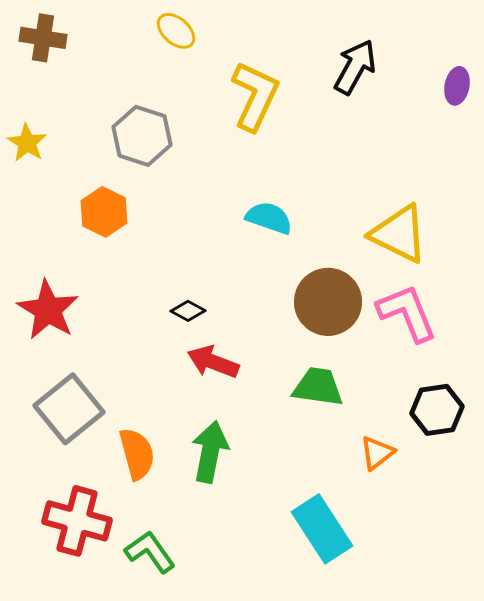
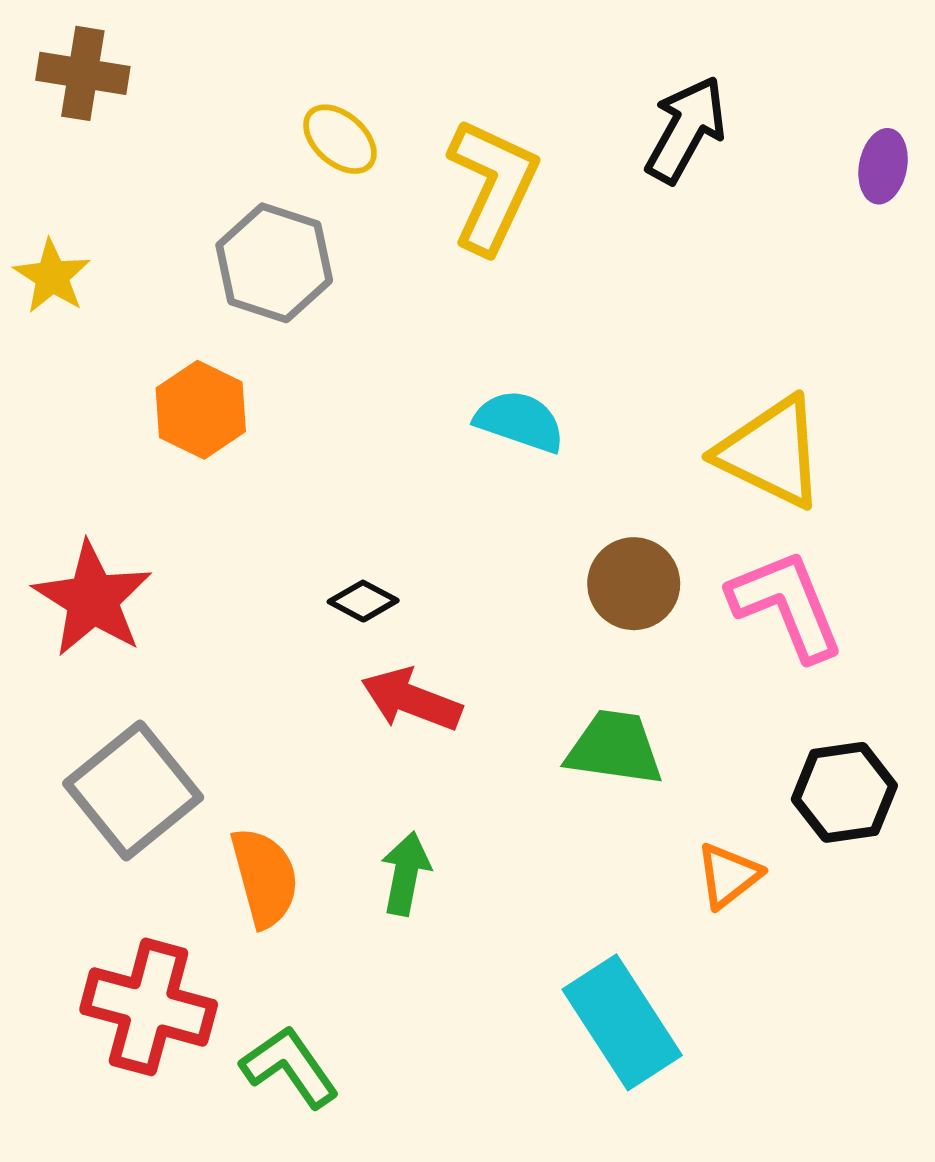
yellow ellipse: (176, 31) -> (340, 139), moved
brown circle: (328, 302) -> (634, 584), size x0.7
green arrow: (210, 452) -> (406, 874), size x0.7

